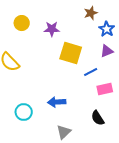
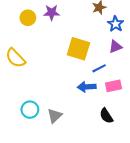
purple star: (52, 29) -> (52, 13), moved
blue arrow: (57, 102) -> (87, 87), moved
gray triangle: (64, 132) -> (55, 116), moved

